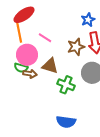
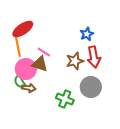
brown triangle: (50, 66) -> (40, 64), moved
green semicircle: (21, 68) -> (20, 82), turned 40

